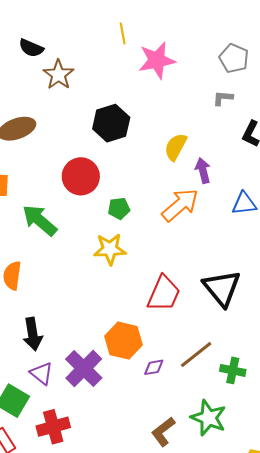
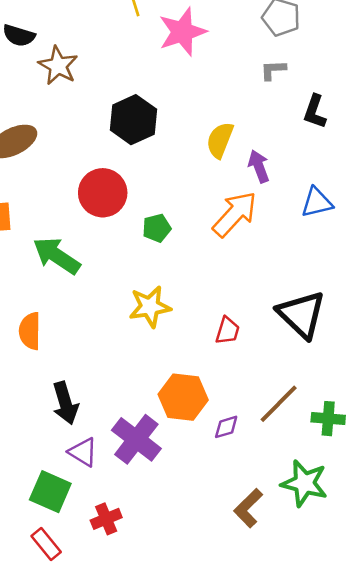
yellow star: (110, 249) -> (150, 307), moved
red trapezoid: (164, 294) -> (228, 331), size x0.6
red cross: (53, 427) -> (106, 519), size x0.7

